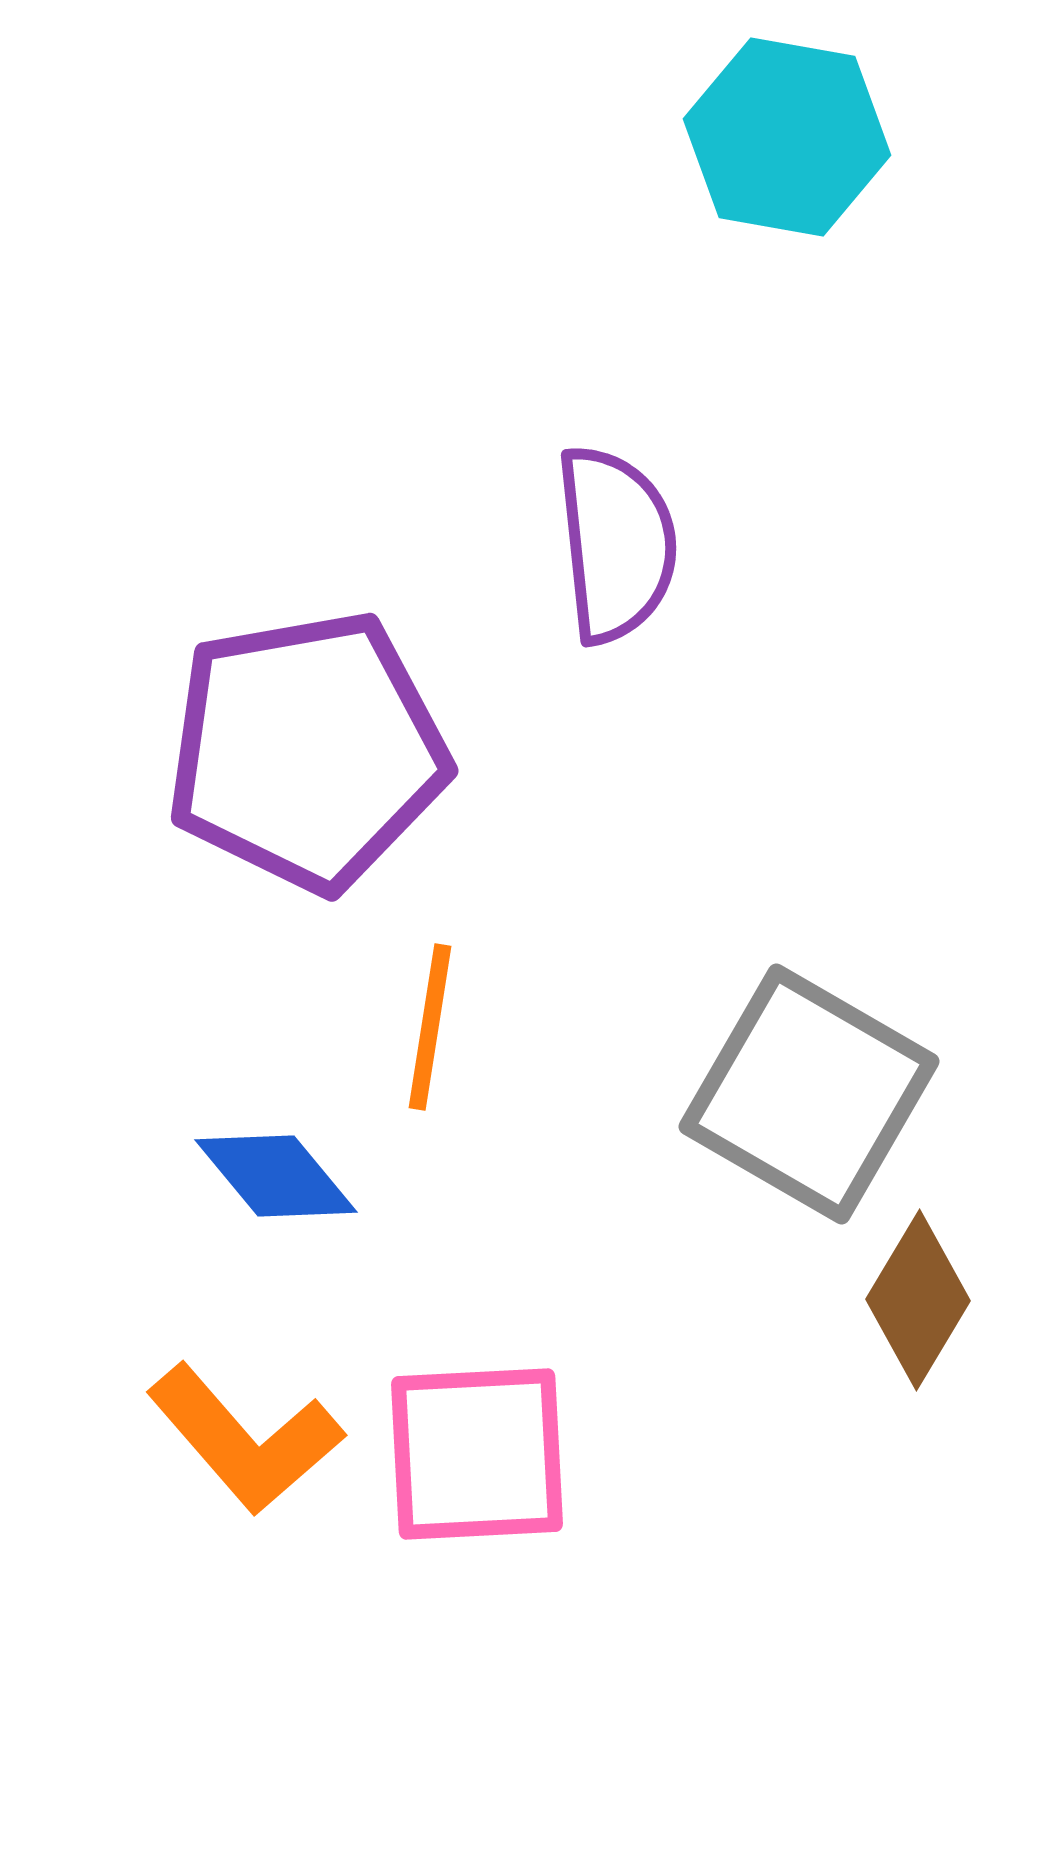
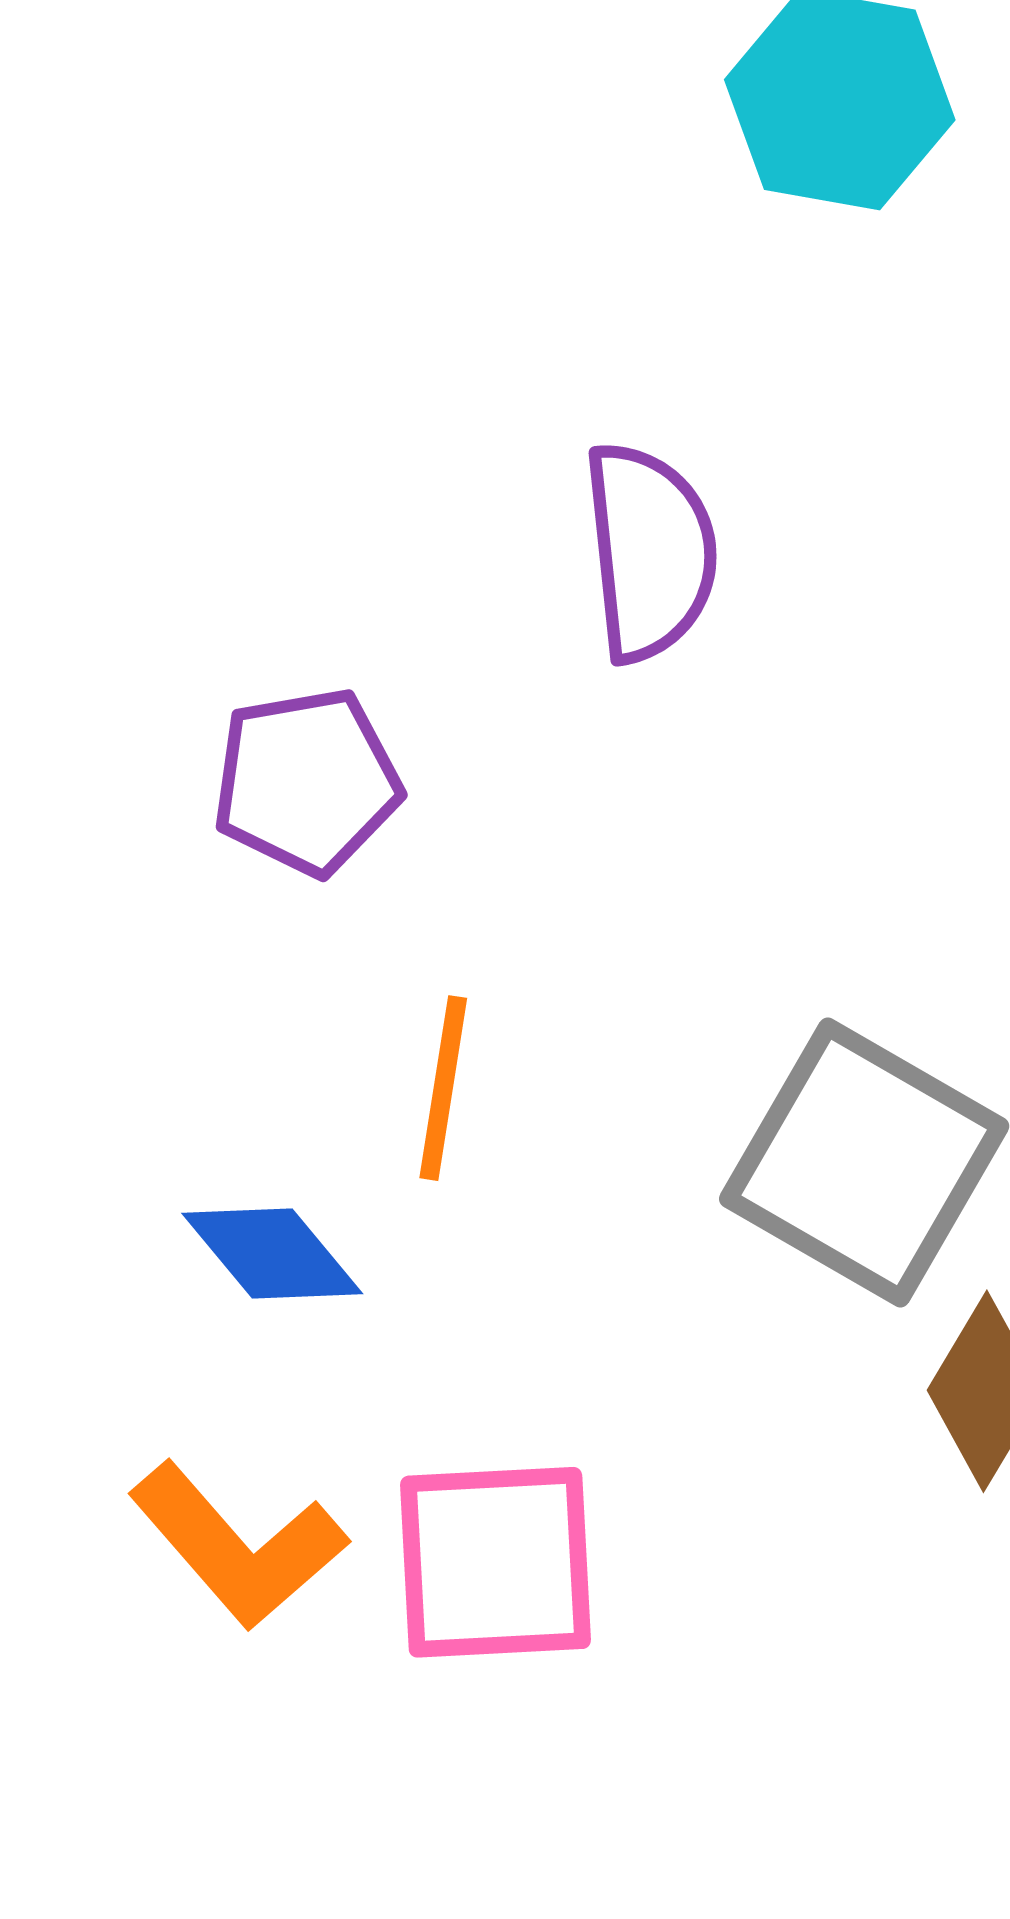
purple pentagon: (307, 751) -> (307, 782), size x0.6

